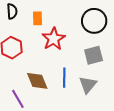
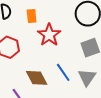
blue line: (64, 78) -> (63, 72), turned -30

